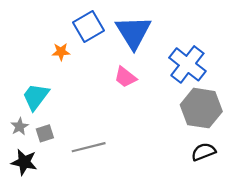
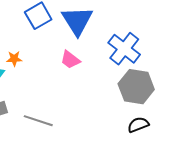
orange star: (61, 52) -> (14, 59), moved
gray line: (89, 147) -> (38, 121), turned 32

